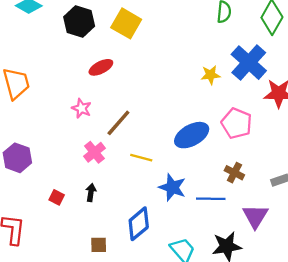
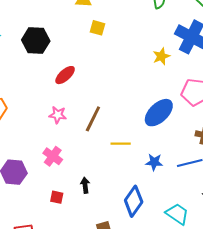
yellow square: (126, 23) -> (97, 28), moved, size x0.6
pink cross: (94, 152) -> (53, 156), moved
blue star: (172, 187) -> (154, 162), size x0.7

